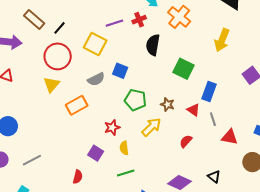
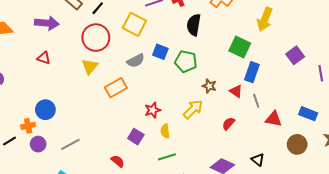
green square: (184, 69) -> (240, 47), moved
green pentagon: (135, 100) -> (186, 61), moved
red semicircle: (78, 177) -> (118, 161), turned -64

